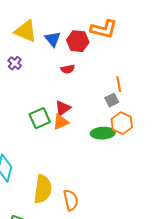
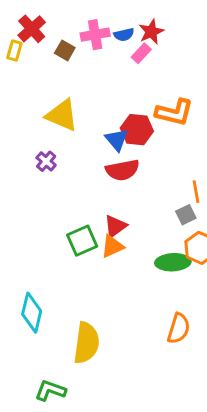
blue triangle: (53, 39) -> (117, 140), moved
red semicircle: (68, 69) -> (122, 170), size x1.6
orange semicircle: (71, 200) -> (179, 328), moved, turned 30

